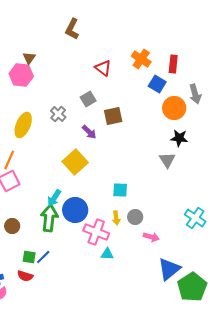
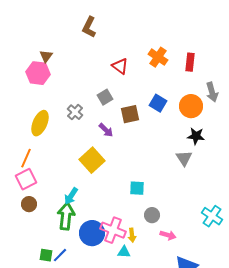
blue square: (157, 84) -> (158, 103), moved
blue circle: (75, 210) -> (92, 233), moved
yellow arrow: (116, 218) -> (132, 235), moved
brown circle: (12, 226) -> (29, 204), moved

